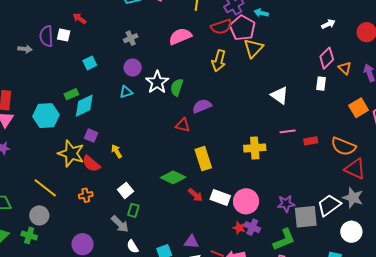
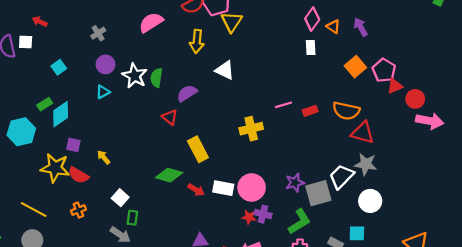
white triangle: (279, 95) -> (225, 70), moved
red triangle: (183, 125) -> (170, 117), turned 35

